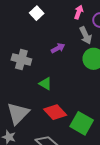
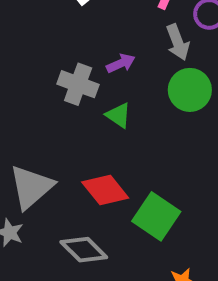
gray cross: (21, 60) -> (78, 84), moved
green triangle: (45, 84) -> (118, 115), moved

